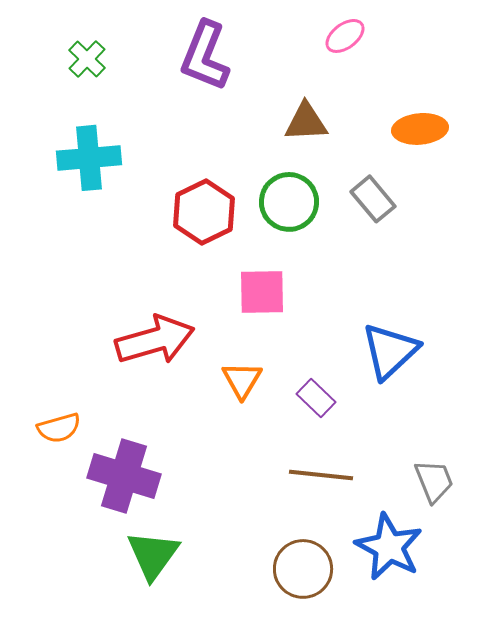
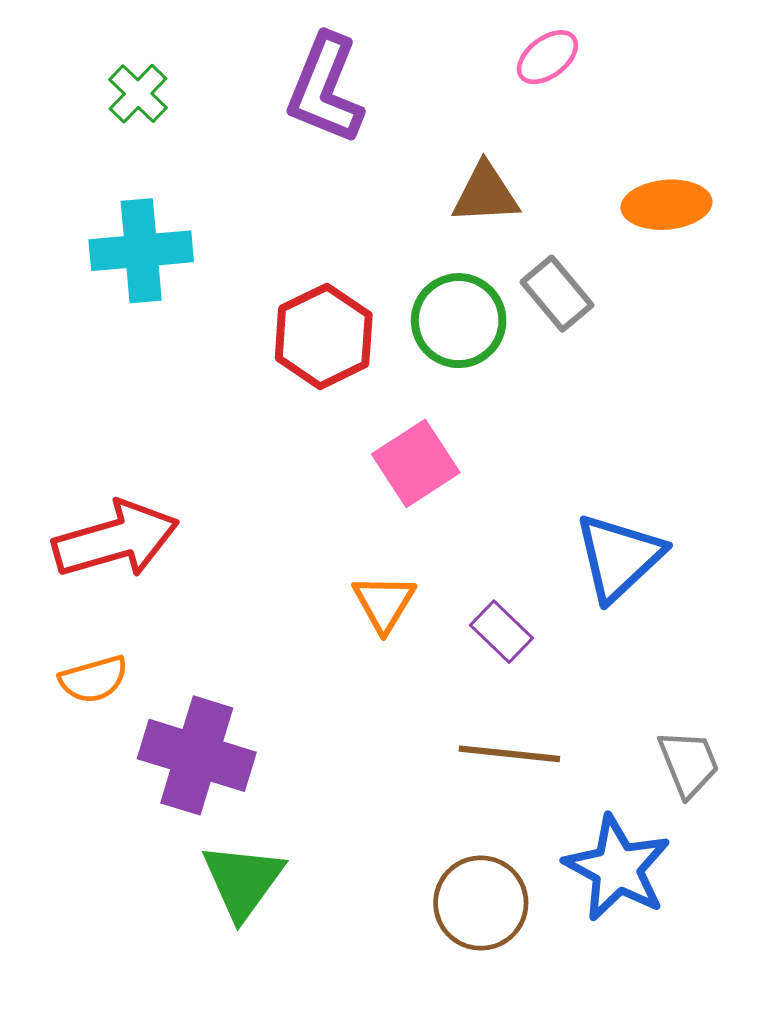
gray rectangle: (373, 199) -> (557, 294), moved
pink square: (262, 292) -> (416, 463), turned -32
red arrow: (155, 340) -> (116, 540), moved

